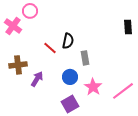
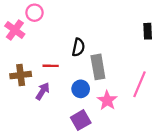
red line: (50, 48) -> (51, 66), moved, turned -40
gray rectangle: (85, 58) -> (98, 67), size x1.5
pink line: (123, 91) -> (140, 84), moved, turned -30

